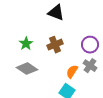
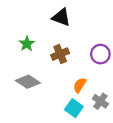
green star: (26, 44) -> (27, 44), moved
gray cross: (90, 66) -> (100, 101), moved

